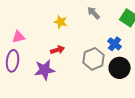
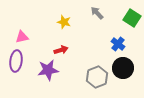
gray hexagon: (94, 59) -> (97, 77), moved

